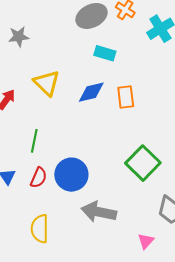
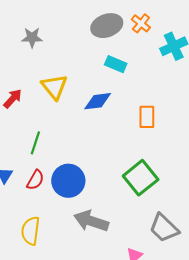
orange rectangle: (126, 97) -> (147, 117), moved

